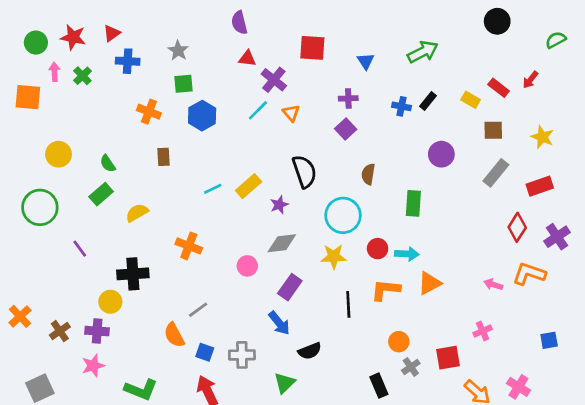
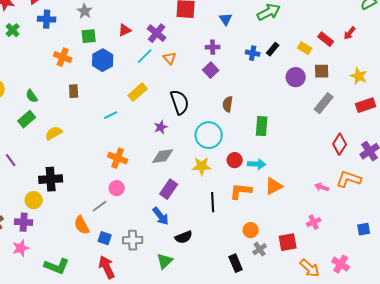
red triangle: (247, 58) -> (125, 30), moved, turned -32
purple circle: (441, 154) -> (296, 77), moved
yellow rectangle: (249, 186) -> (138, 92), moved
red rectangle: (540, 186) -> (366, 105), moved
orange cross: (189, 246) -> (118, 158), moved
pink circle: (247, 266) -> (117, 188), moved

